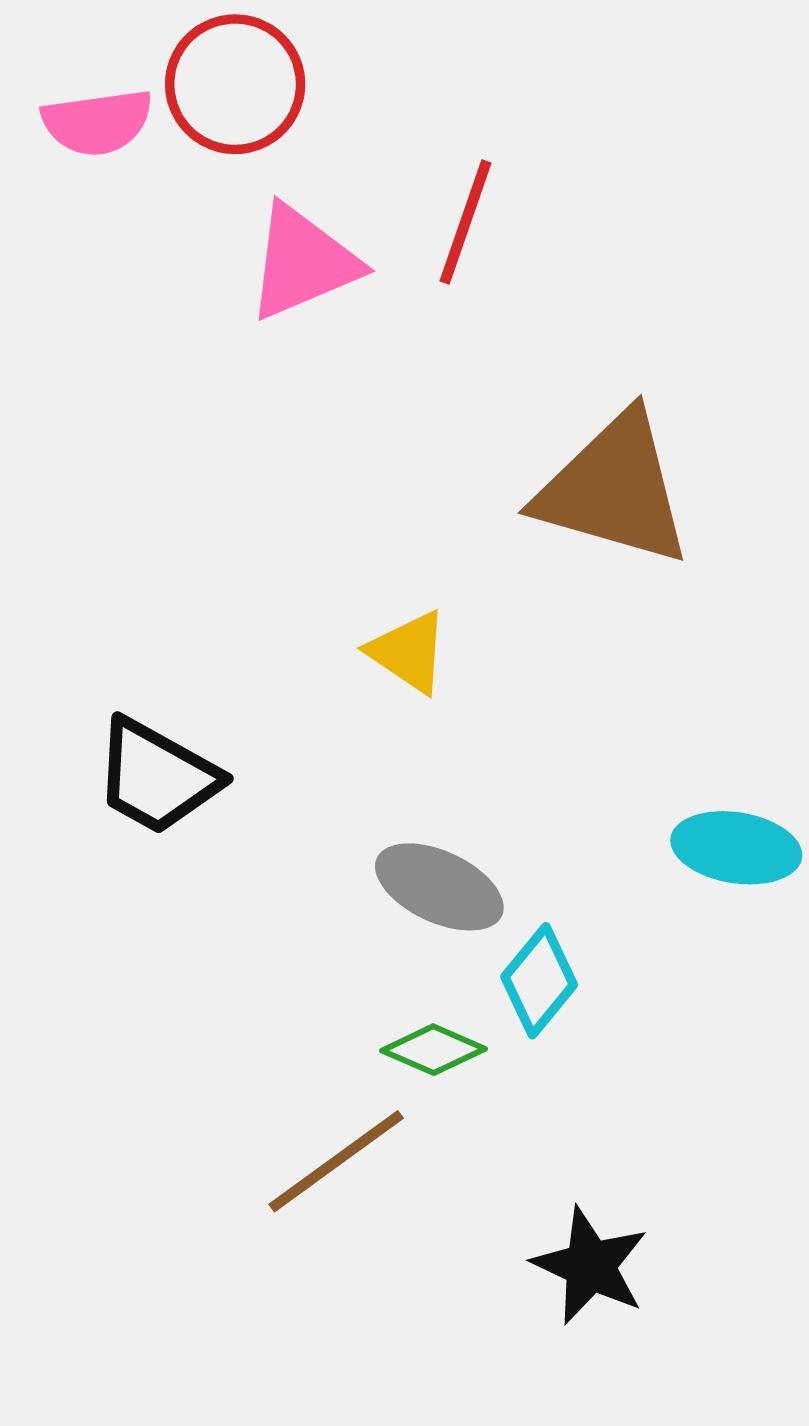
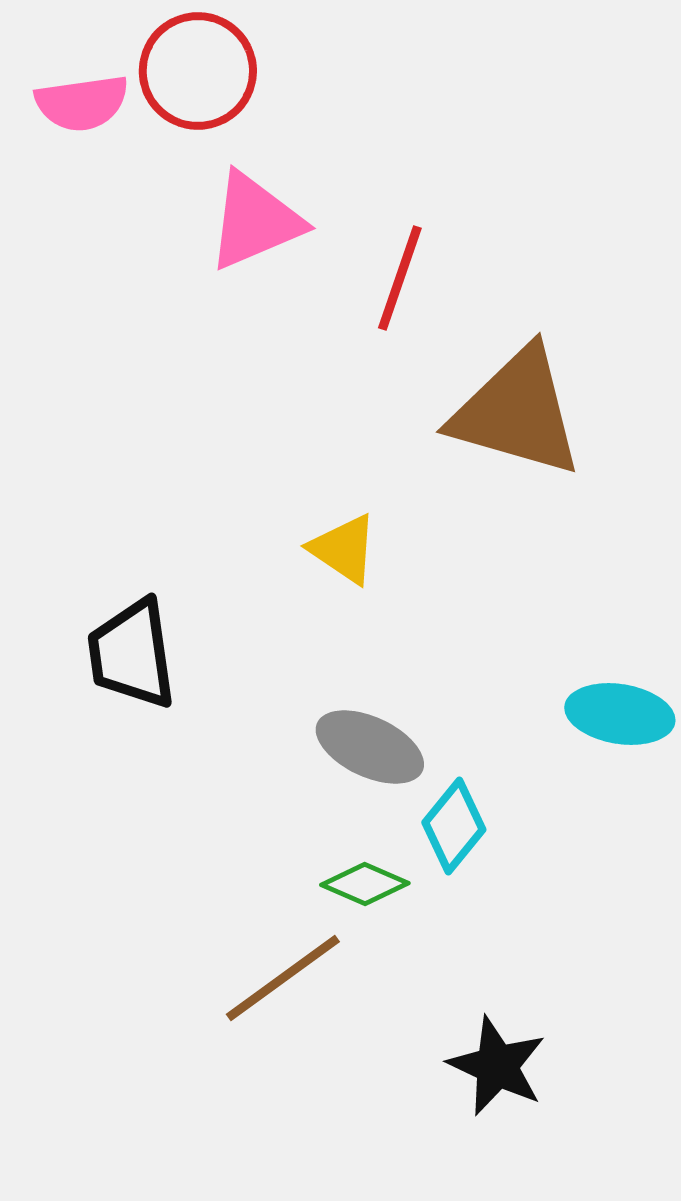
red line: (466, 222) -> (400, 278), moved
black trapezoid: (157, 777) -> (132, 654), turned 53

